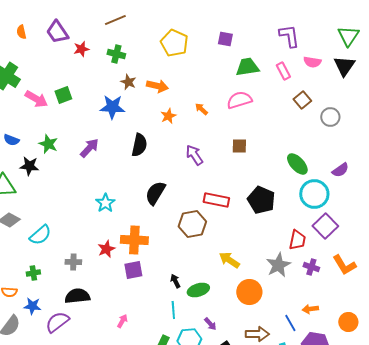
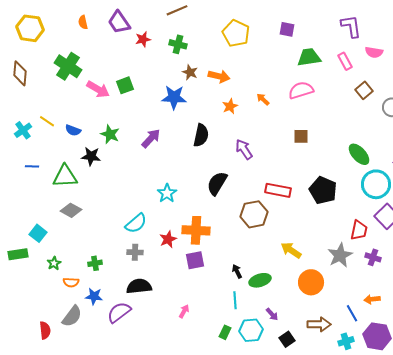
purple arrow: (194, 155) -> (244, 149), moved
cyan semicircle: (40, 235) -> (136, 223), moved

